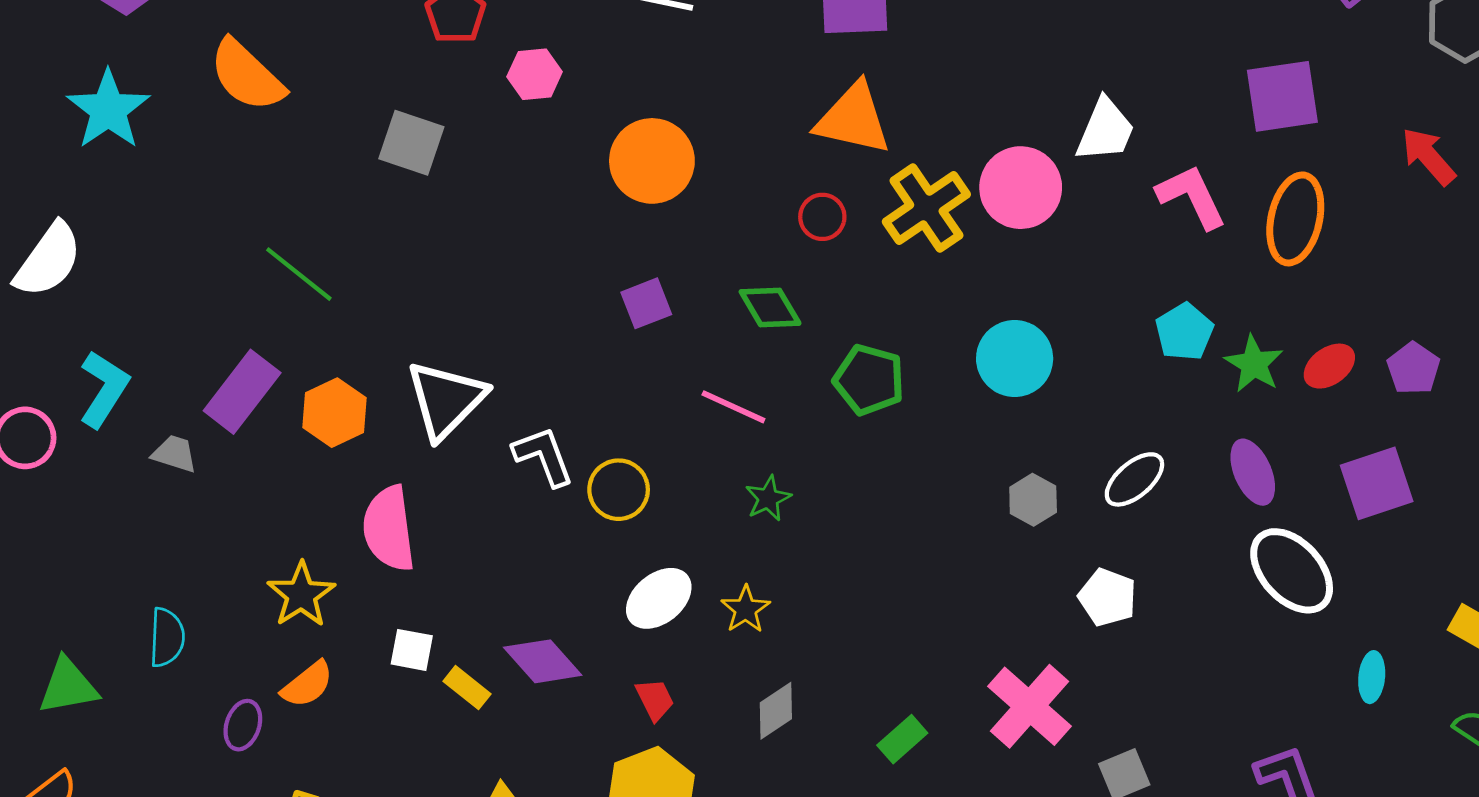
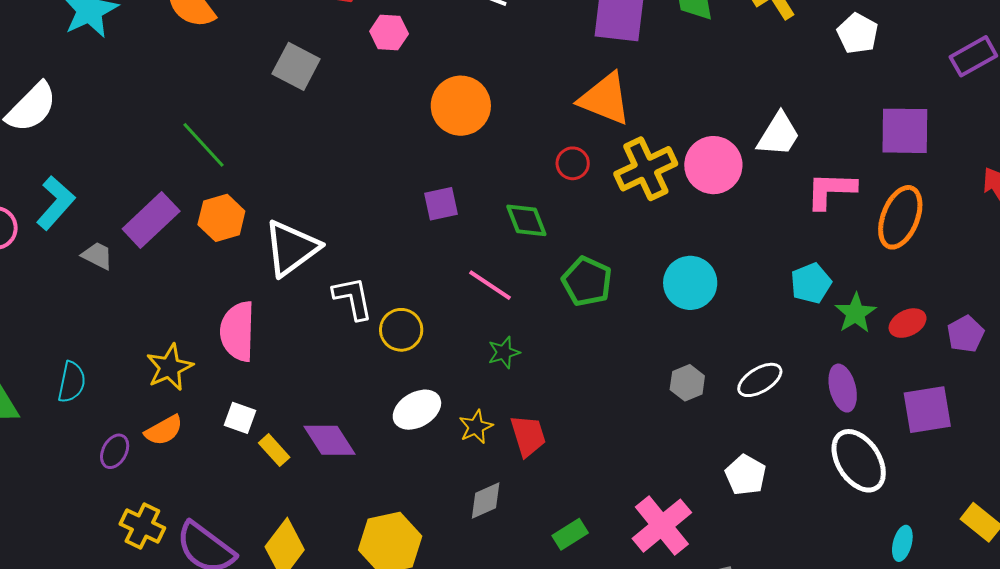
pink L-shape: (1192, 197) -> (831, 190), turned -72
orange hexagon: (334, 413) -> (221, 218), moved
white pentagon: (1108, 597) -> (746, 475), moved
red trapezoid: (655, 700) -> (528, 436), moved, size x1.4

